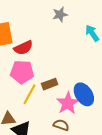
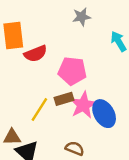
pink pentagon: (22, 72) -> (72, 71), moved
pink star: (68, 103) -> (83, 105), moved

